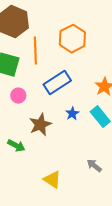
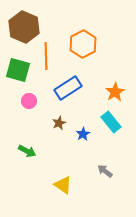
blue star: (72, 114) -> (83, 134), moved
brown star: (40, 125) -> (59, 123), moved, size x0.6

